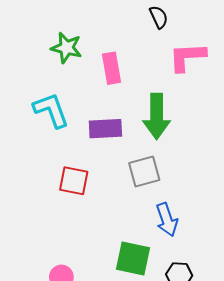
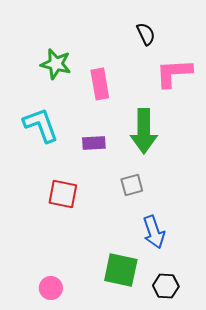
purple rectangle: (105, 129) -> (94, 143), size x0.7
gray square: (144, 172) -> (132, 185), size x0.7

